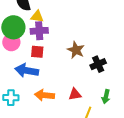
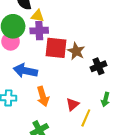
red square: (37, 52) -> (56, 48), moved, size x1.6
red triangle: (75, 94) -> (73, 104), moved, turned -32
orange arrow: (44, 95) -> (43, 96), turned -114

